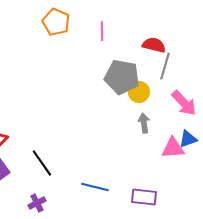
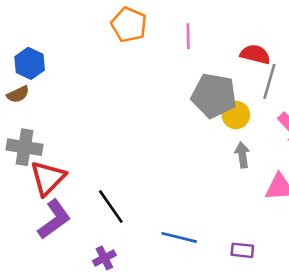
purple rectangle: (144, 197) -> (242, 250), size x0.7

